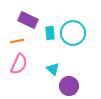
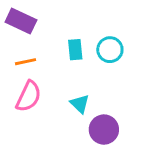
purple rectangle: (28, 20) -> (21, 21), moved
cyan circle: (73, 33) -> (110, 50), size x0.7

